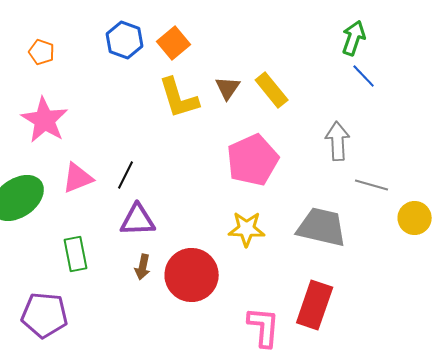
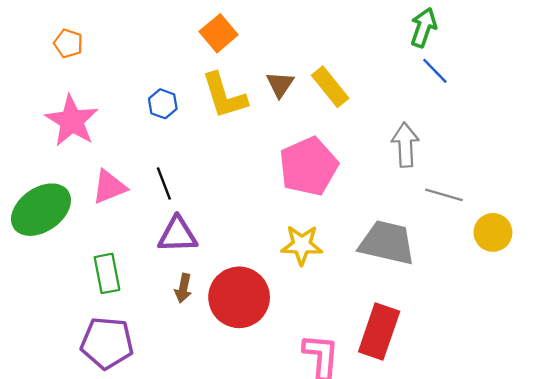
blue hexagon: (125, 40) -> (163, 104), moved, size x0.7
black line: (126, 175) -> (164, 183), turned -48
purple pentagon: (45, 315) -> (107, 343), moved

